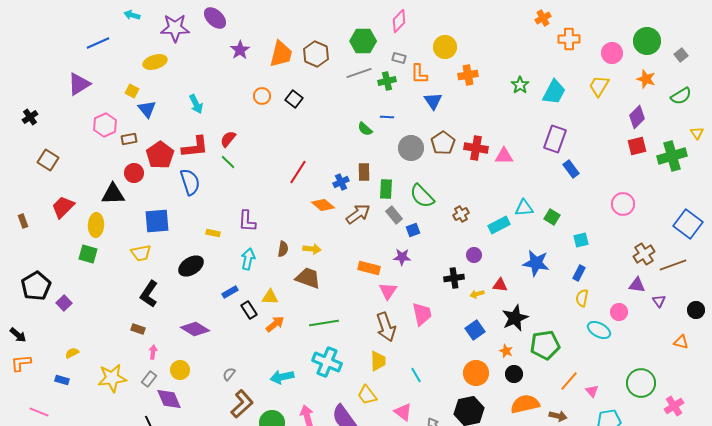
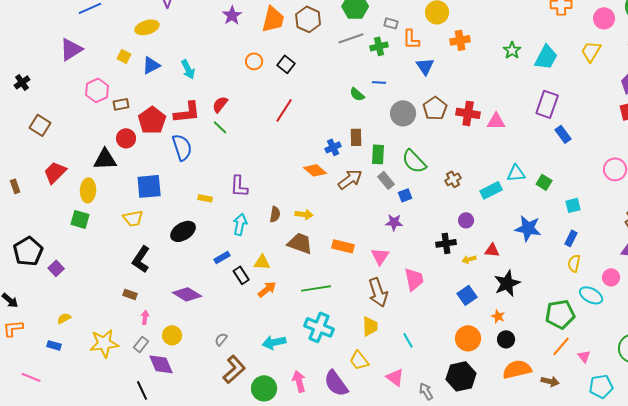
blue triangle: (147, 109) -> (151, 65), moved, turned 42
red line: (298, 172) -> (284, 110), moved
orange rectangle: (369, 268) -> (343, 246), moved
green pentagon: (545, 345) -> (560, 314), moved

